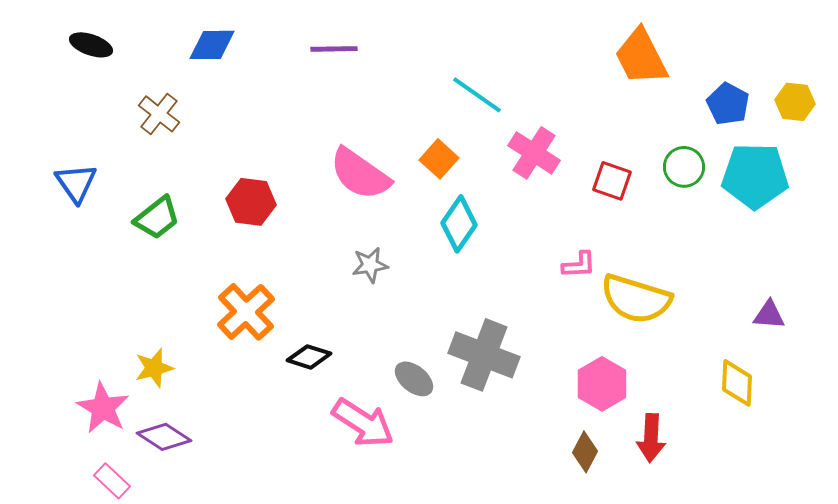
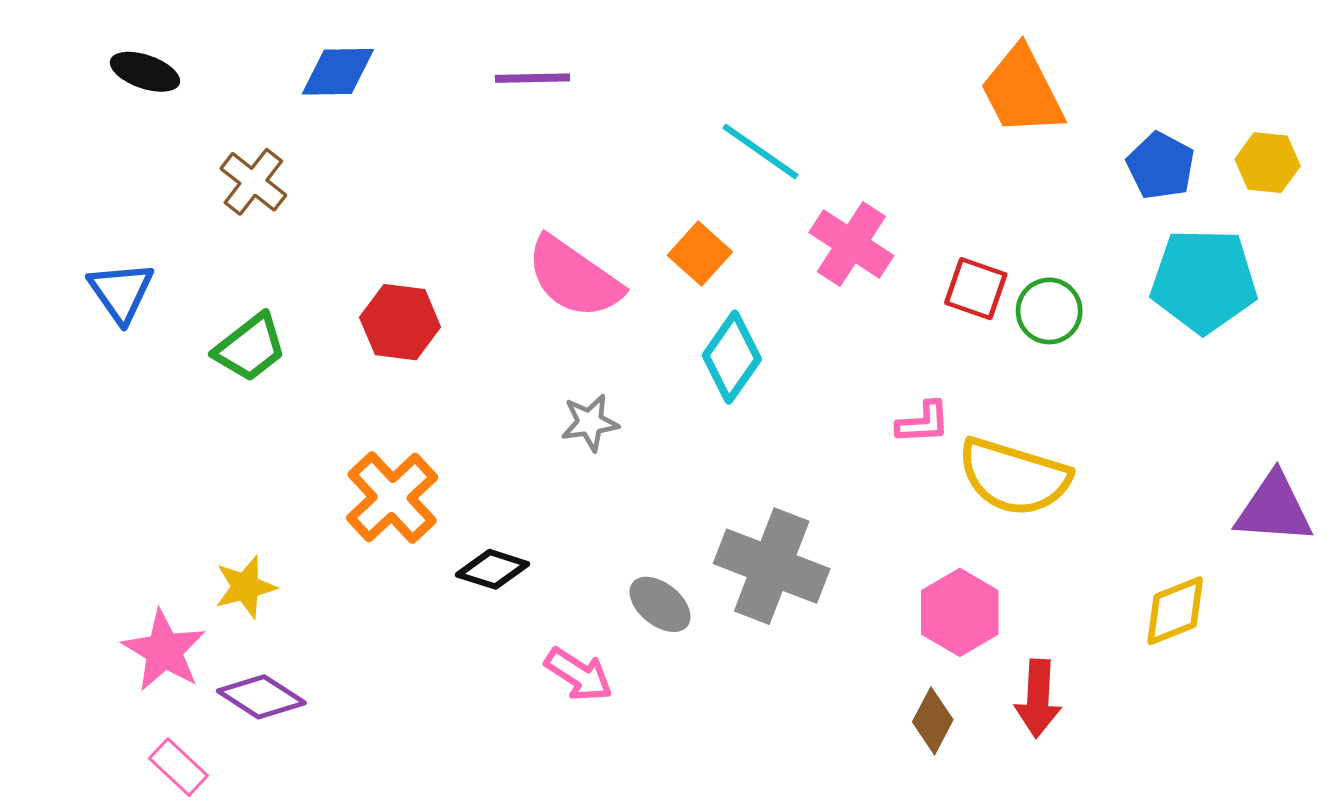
green circle: (684, 167) -> (1049, 311), moved
purple triangle: (769, 315) -> (1274, 509), moved, size x1.6
yellow diamond: (737, 383) -> (1175, 611), turned 66
pink arrow: (363, 423) -> (579, 675), size x0.7

